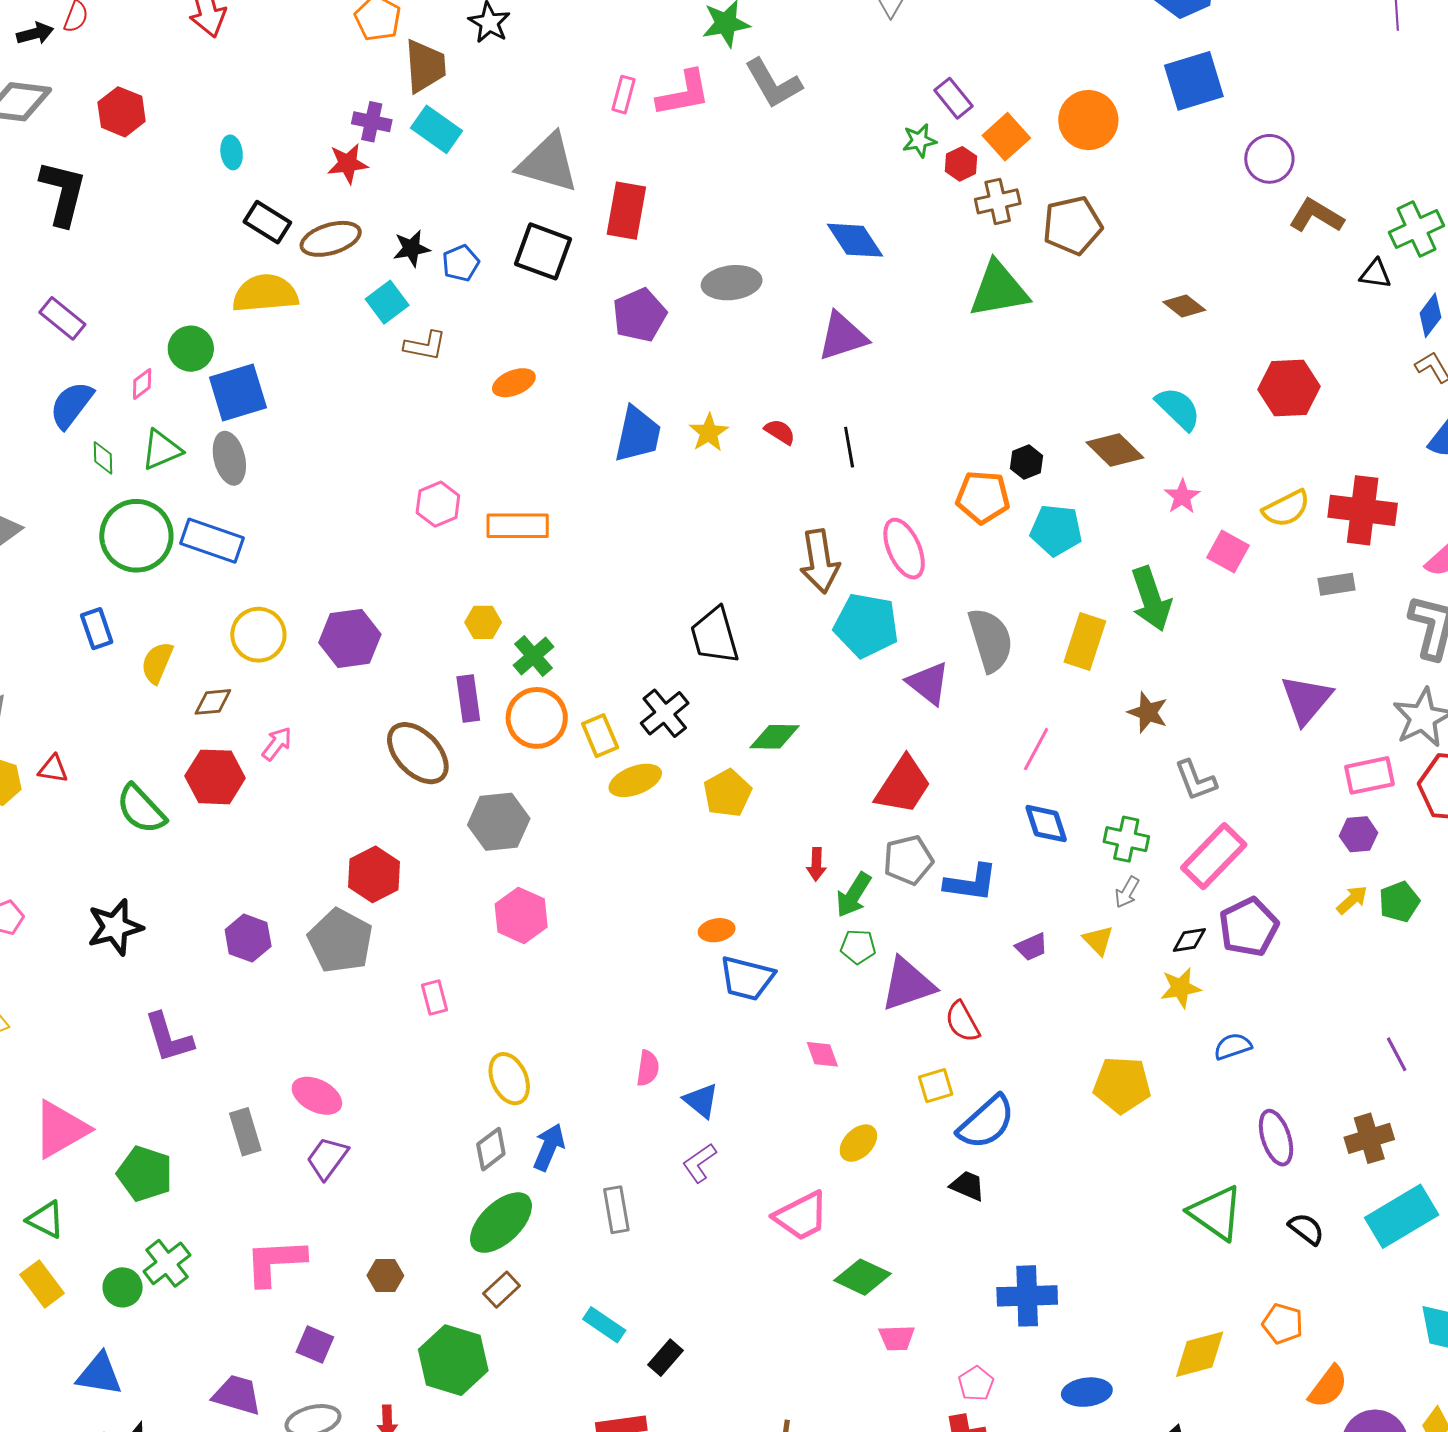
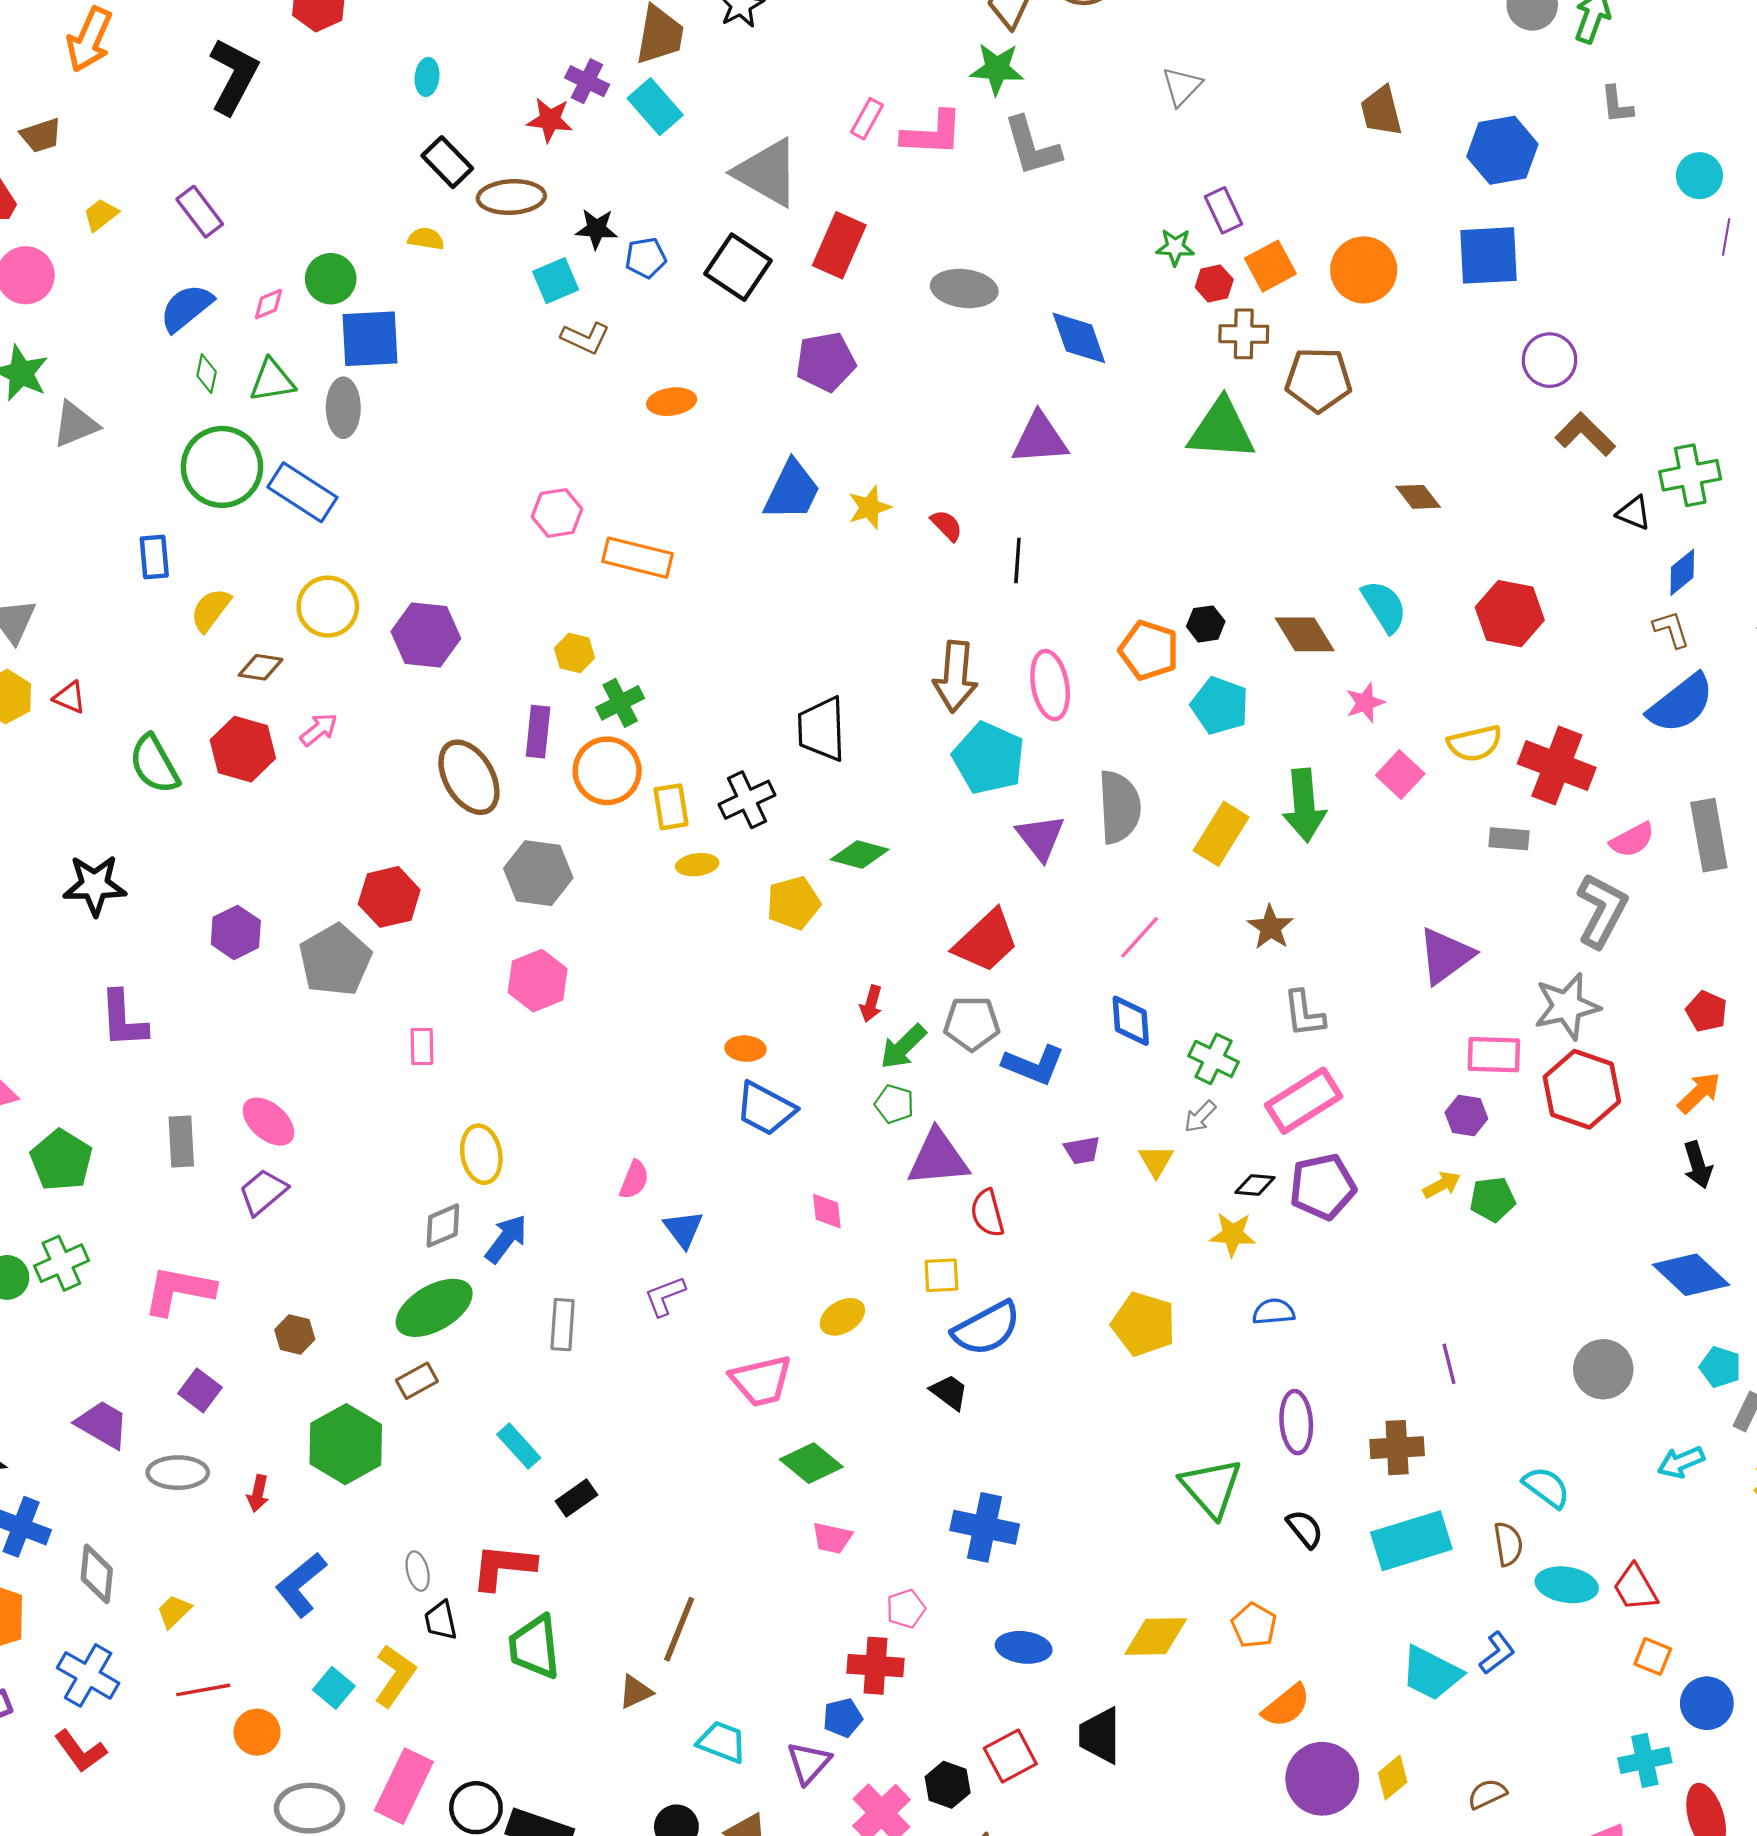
gray ellipse: (732, 283) -> (964, 288), moved
yellow semicircle: (265, 293) -> (426, 239), size x0.5
yellow ellipse: (635, 780) -> (697, 865), size x0.7

